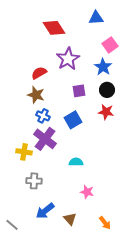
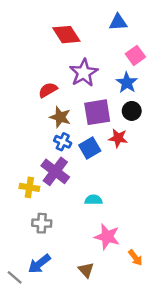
purple square: (79, 91) -> (97, 112), size x1.6
brown star: (36, 95) -> (60, 117), moved
red star: (106, 112) -> (118, 138), moved
blue cross: (43, 116) -> (63, 142), moved
pink star: (87, 192) -> (107, 237), size x1.5
blue arrow: (45, 211) -> (39, 264), moved
orange arrow: (105, 223) -> (135, 258), moved

